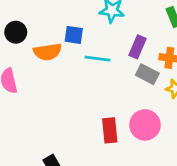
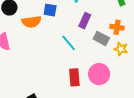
purple rectangle: (137, 47) -> (85, 21), moved
cyan line: (98, 59) -> (69, 43), moved, turned 42

